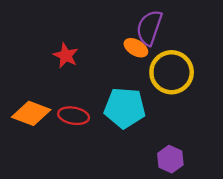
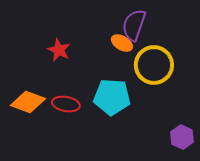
purple hexagon: (170, 159) -> (182, 137), moved

